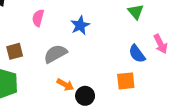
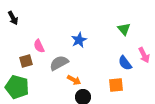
pink semicircle: (38, 18) -> (39, 46), moved, turned -40
orange arrow: (65, 85) -> (74, 80), moved

